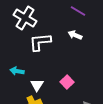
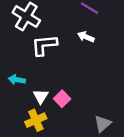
pink square: (67, 82) -> (62, 99), moved

